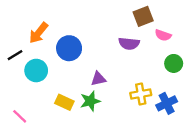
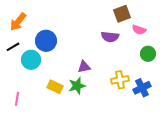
orange arrow: (39, 33) -> (18, 22), moved
blue circle: (69, 48) -> (46, 41), moved
pink line: (20, 116) -> (17, 99), turned 56

